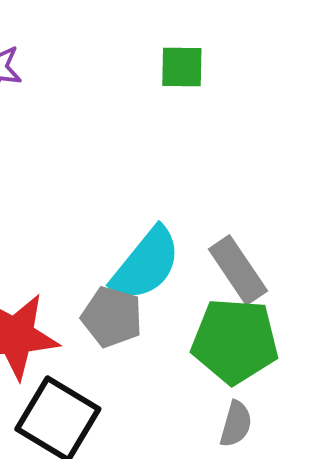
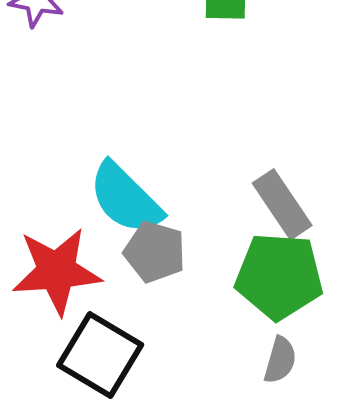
cyan semicircle: (146, 264) -> (125, 198), moved, turned 96

